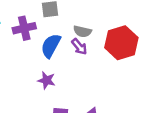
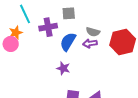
purple arrow: (79, 47) -> (90, 43), turned 120

